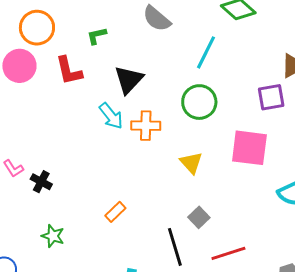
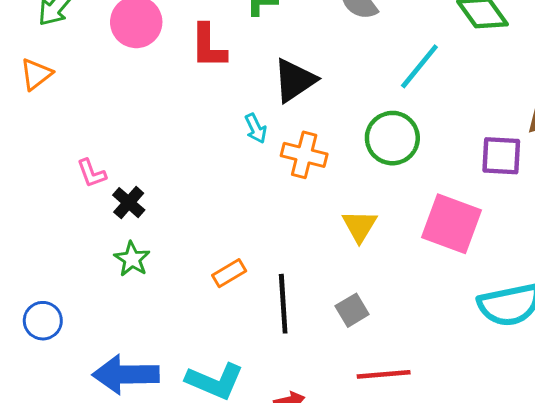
cyan arrow: (111, 116) -> (256, 128), size x0.7
green star: (53, 236) -> (132, 259), moved
black line: (175, 247) -> (283, 304), moved

